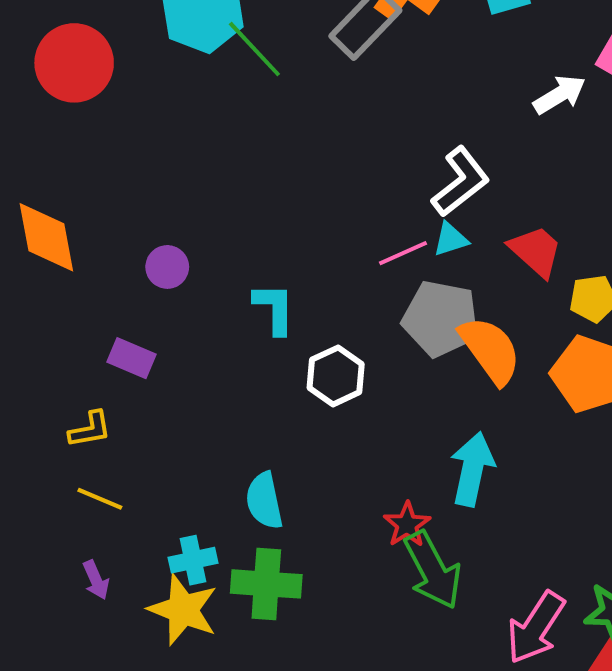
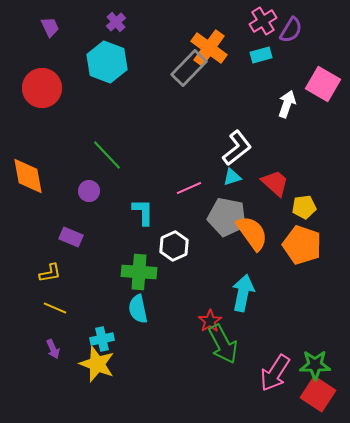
green line: (254, 49) -> (107, 155), moved
white arrow: (560, 95) -> (287, 104), turned -40
pink line: (403, 253) -> (189, 188), moved
green cross: (266, 584) -> (139, 272), moved

